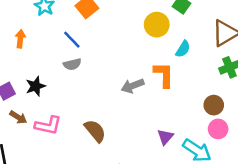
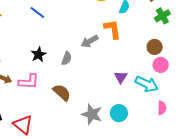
gray semicircle: (72, 64) -> (67, 58), moved, turned -48
black star: (36, 86) -> (39, 55), moved
brown semicircle: (95, 131) -> (62, 92), moved

